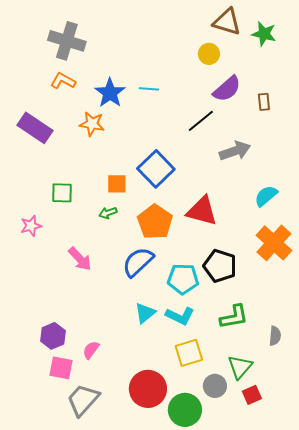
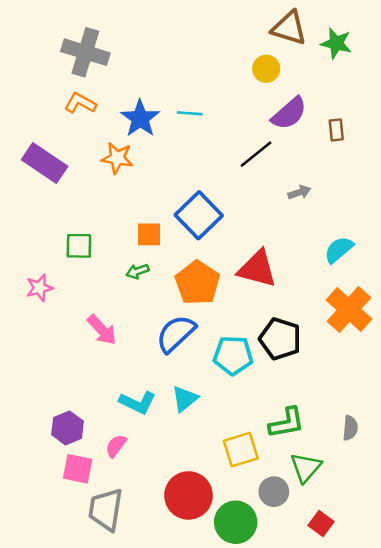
gray arrow: (235, 151) -> (299, 192), size x0.6
cyan L-shape: (180, 316) -> (138, 402), moved
green L-shape: (234, 317) -> (287, 423), moved
red square: (252, 395) -> (321, 523), moved, turned -30
gray trapezoid: (83, 400) -> (106, 509), turned -33

